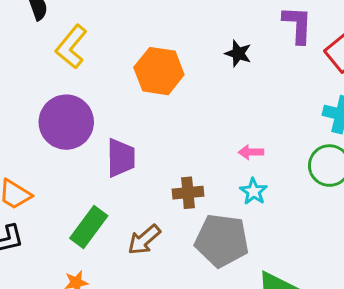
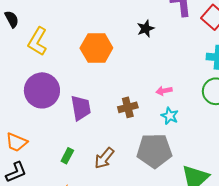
black star: (238, 53) -> (146, 29), turned -30
brown cross: (188, 193) -> (128, 107), moved
green rectangle: (89, 227) -> (67, 156), size x0.6

